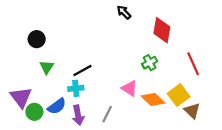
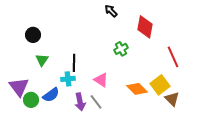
green cross: (150, 63) -> (121, 49), moved
black line: (82, 70) -> (74, 63), turned -60
pink triangle: (129, 88) -> (101, 80), moved
gray line: (107, 114) -> (96, 102), turned -63
purple arrow: (78, 115) -> (80, 102), moved

